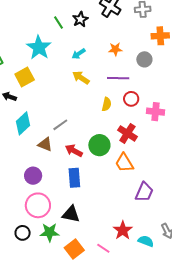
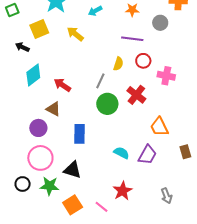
yellow arrow: (81, 78) -> (75, 34), moved
gray line: (60, 125) -> (100, 81), moved, turned -35
brown triangle: (45, 144) -> (53, 109), moved
red arrow: (74, 151) -> (62, 85), moved
orange trapezoid: (124, 163) -> (159, 127), moved
cyan semicircle: (146, 241) -> (121, 153), moved

